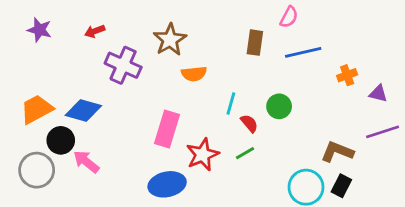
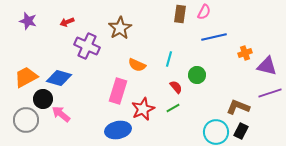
brown rectangle: (255, 43) -> (180, 14), moved
orange semicircle: (194, 74) -> (137, 65), moved, turned 30
purple triangle: (378, 94) -> (267, 66), size x1.5
cyan line: (231, 104) -> (169, 59), moved

